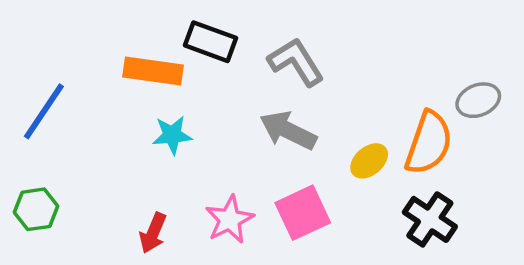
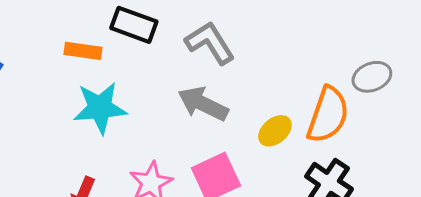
orange rectangle: (153, 71) -> (83, 51), size x0.7
cyan star: (172, 135) -> (100, 108), size x1.5

